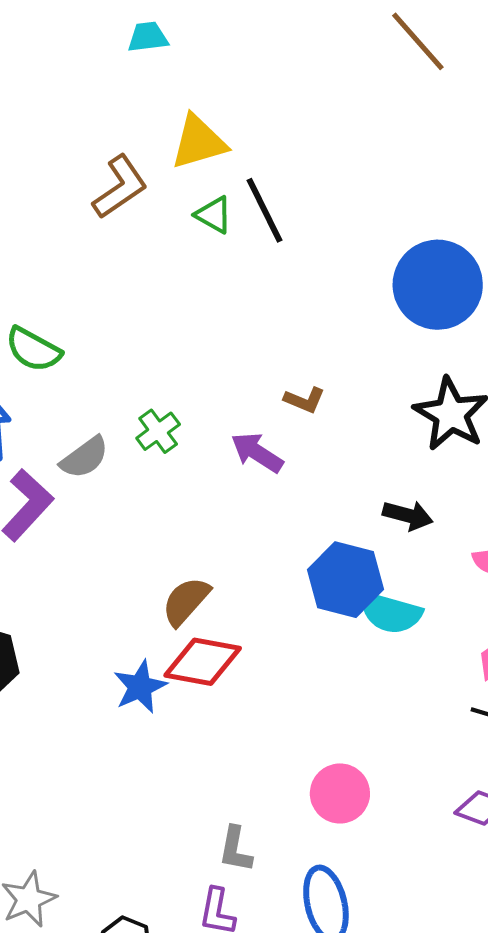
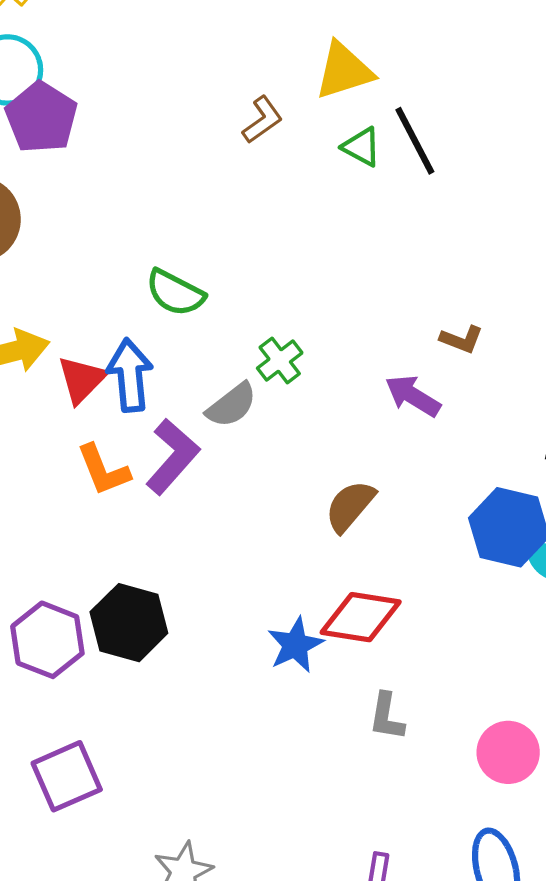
brown L-shape: (120, 187) -> (262, 120), size x0.7
green cross: (158, 431) -> (280, 360), moved
brown semicircle: (186, 601) -> (350, 506), moved
gray L-shape: (235, 849) -> (387, 717), moved

